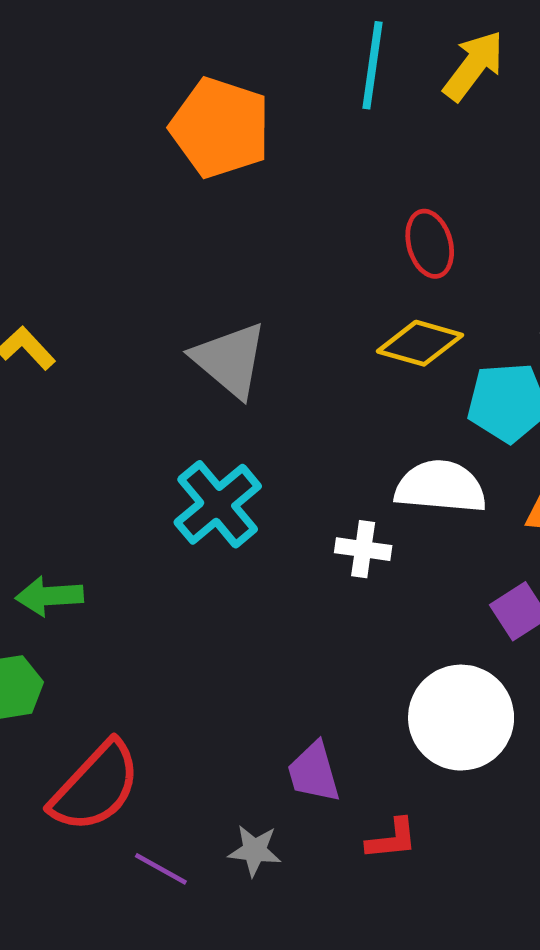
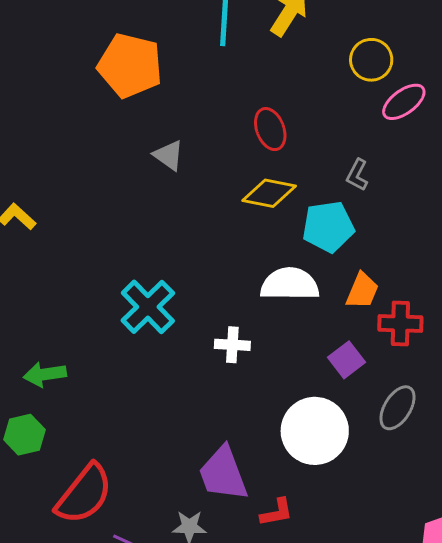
gray triangle: (230, 360) -> (169, 155), moved, size x0.6
white cross: (363, 549) -> (232, 345), moved
purple trapezoid: (314, 772) -> (223, 474), size x1.4

